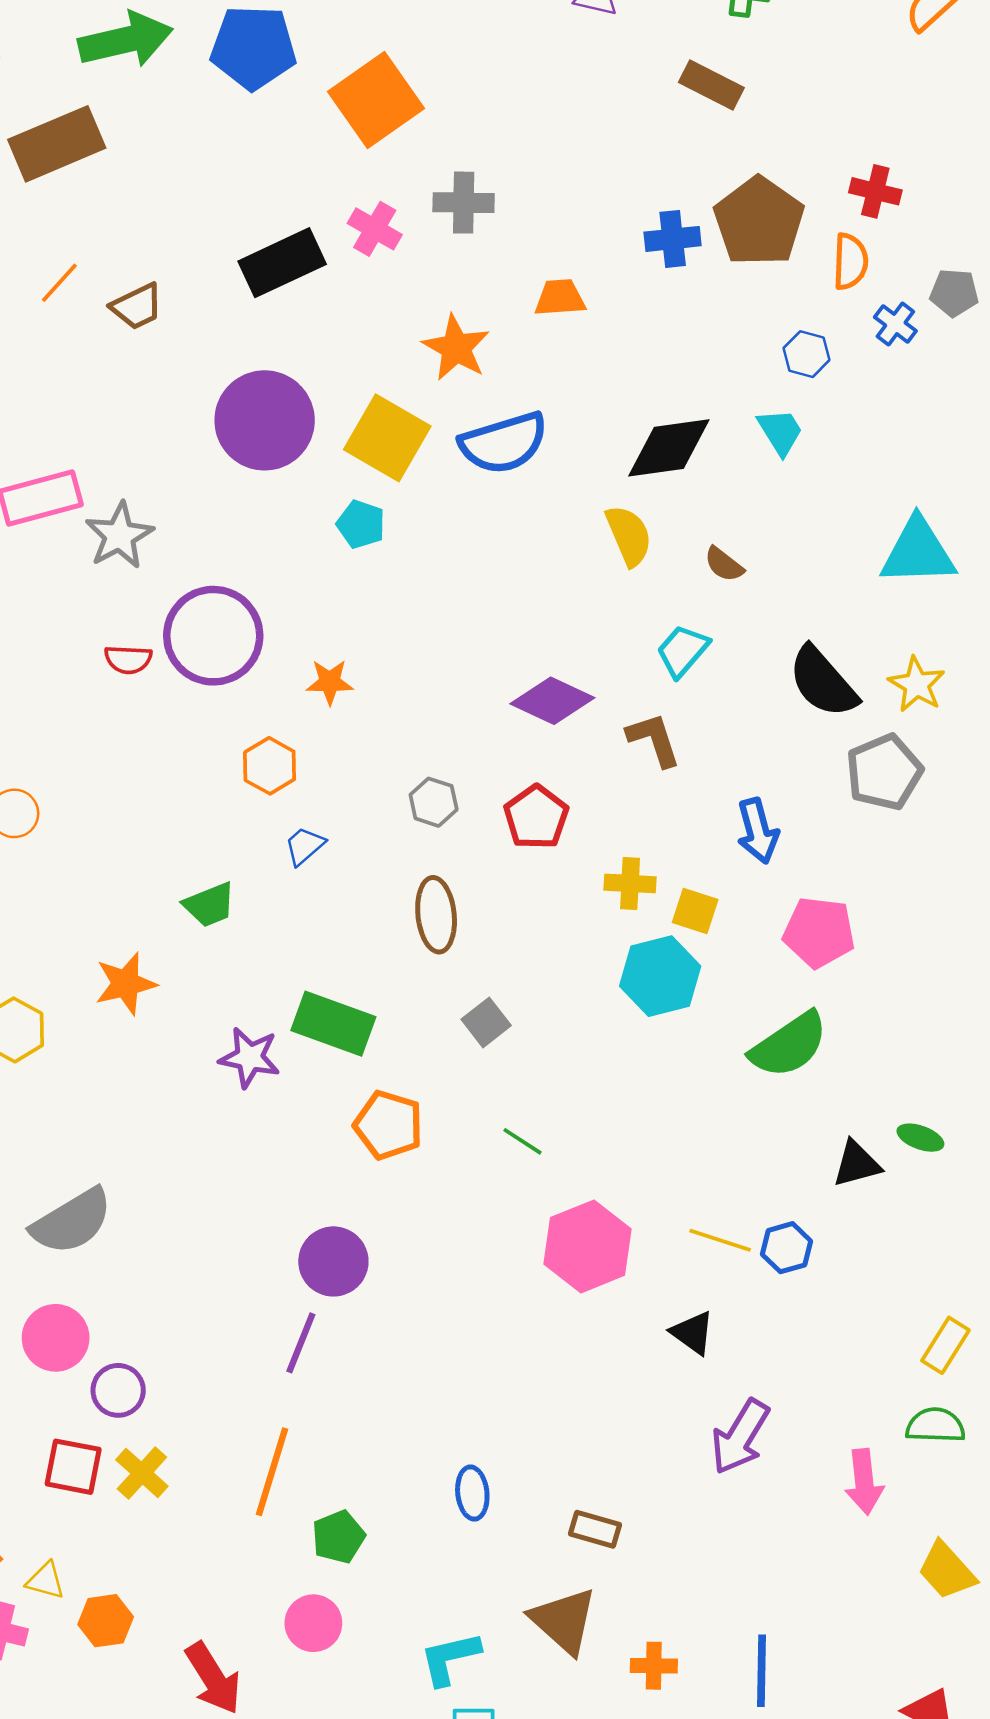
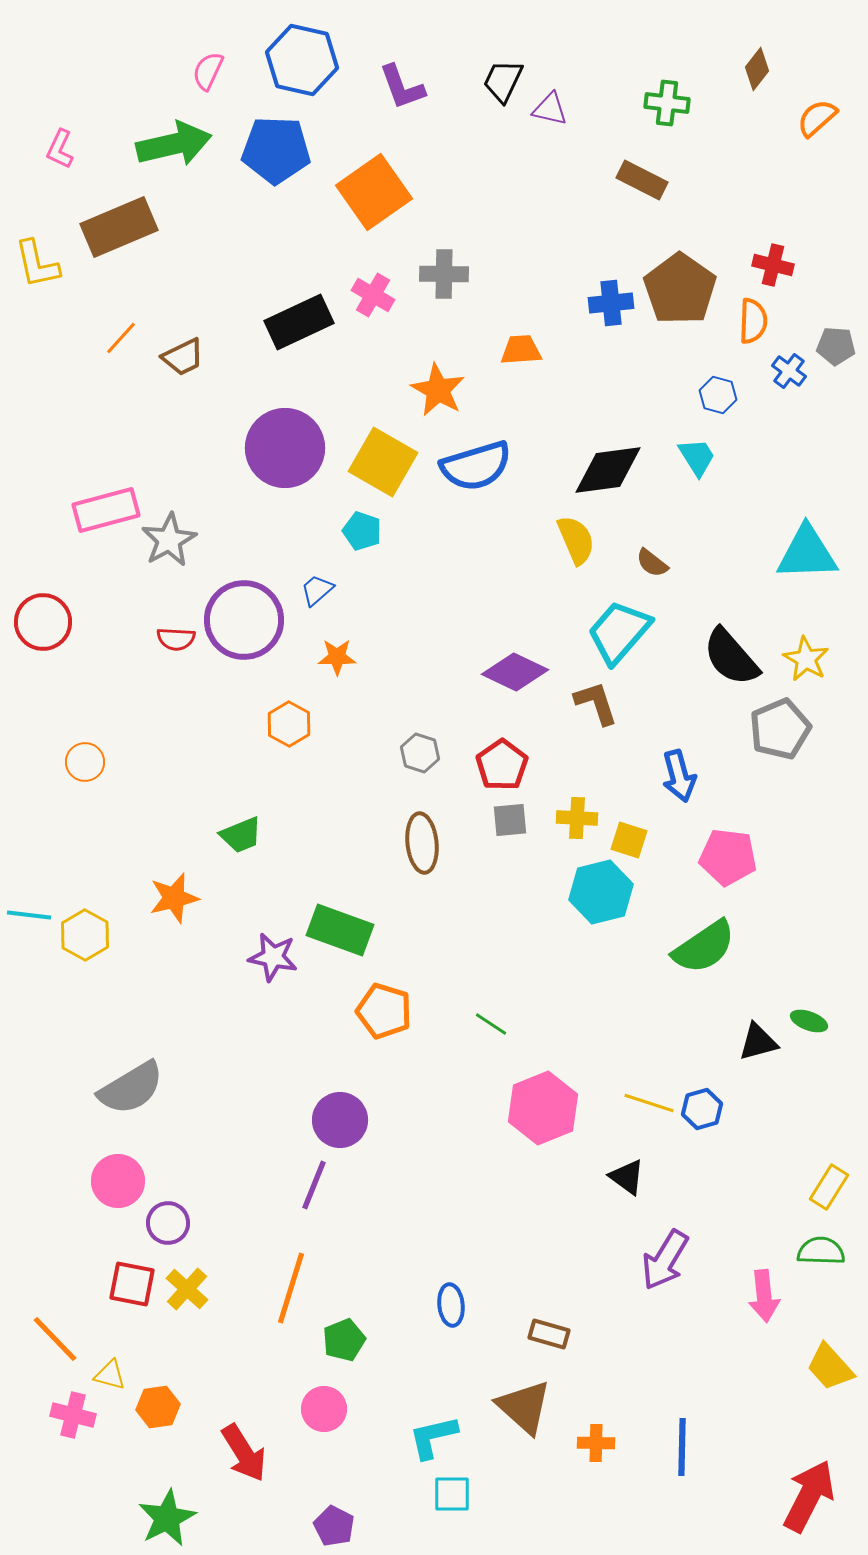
cyan trapezoid: (683, 651) -> (619, 632), size x1.5
blue trapezoid: (305, 846) -> (317, 590), moved
gray square: (486, 1022) -> (510, 820), moved, turned 33

